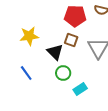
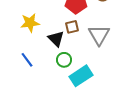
brown square: (71, 40) -> (72, 27), turned -32
cyan rectangle: (80, 89) -> (81, 76), size x1.6

